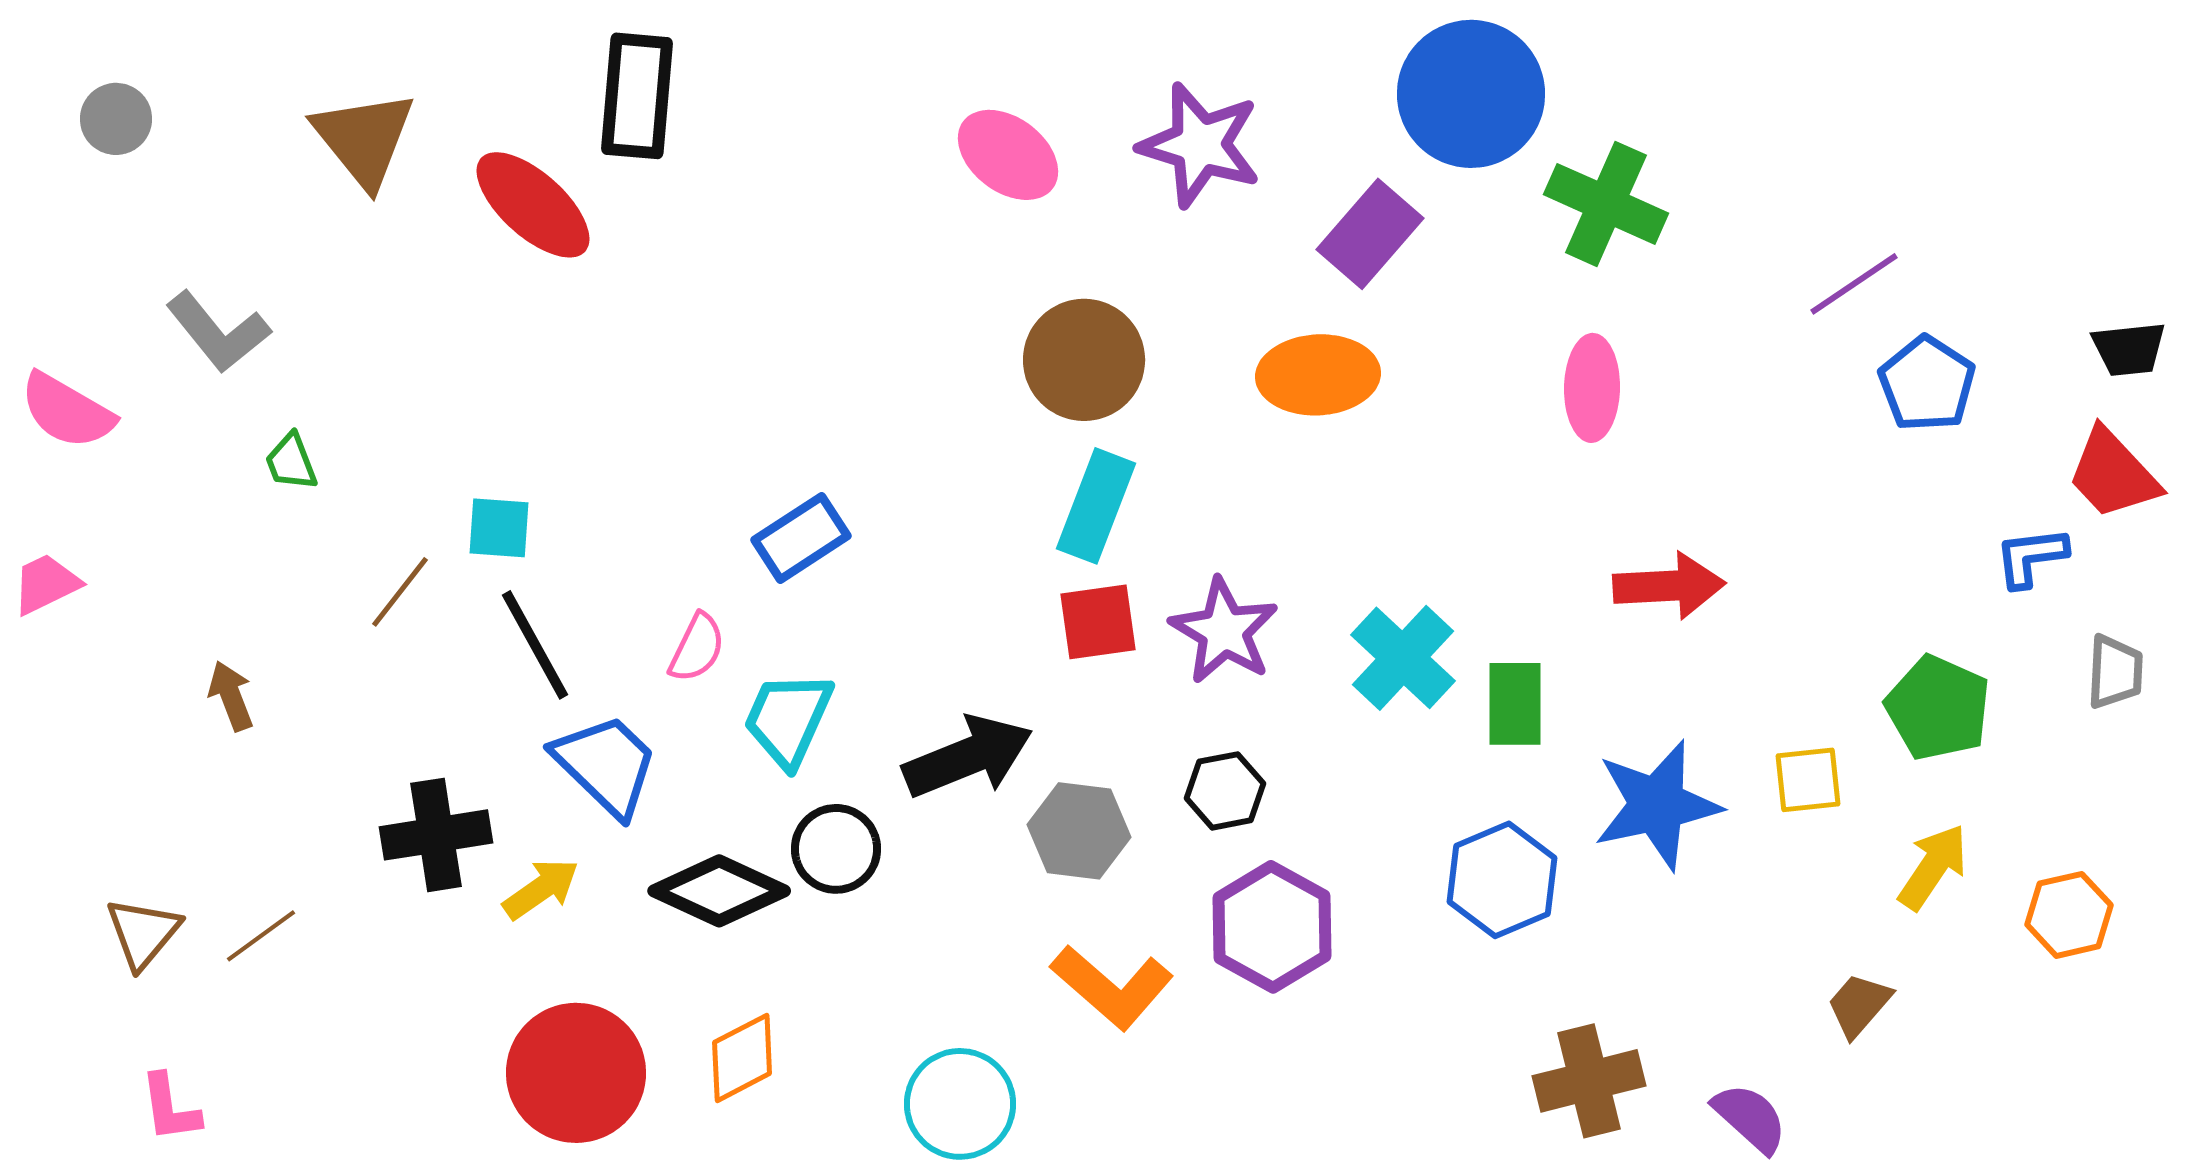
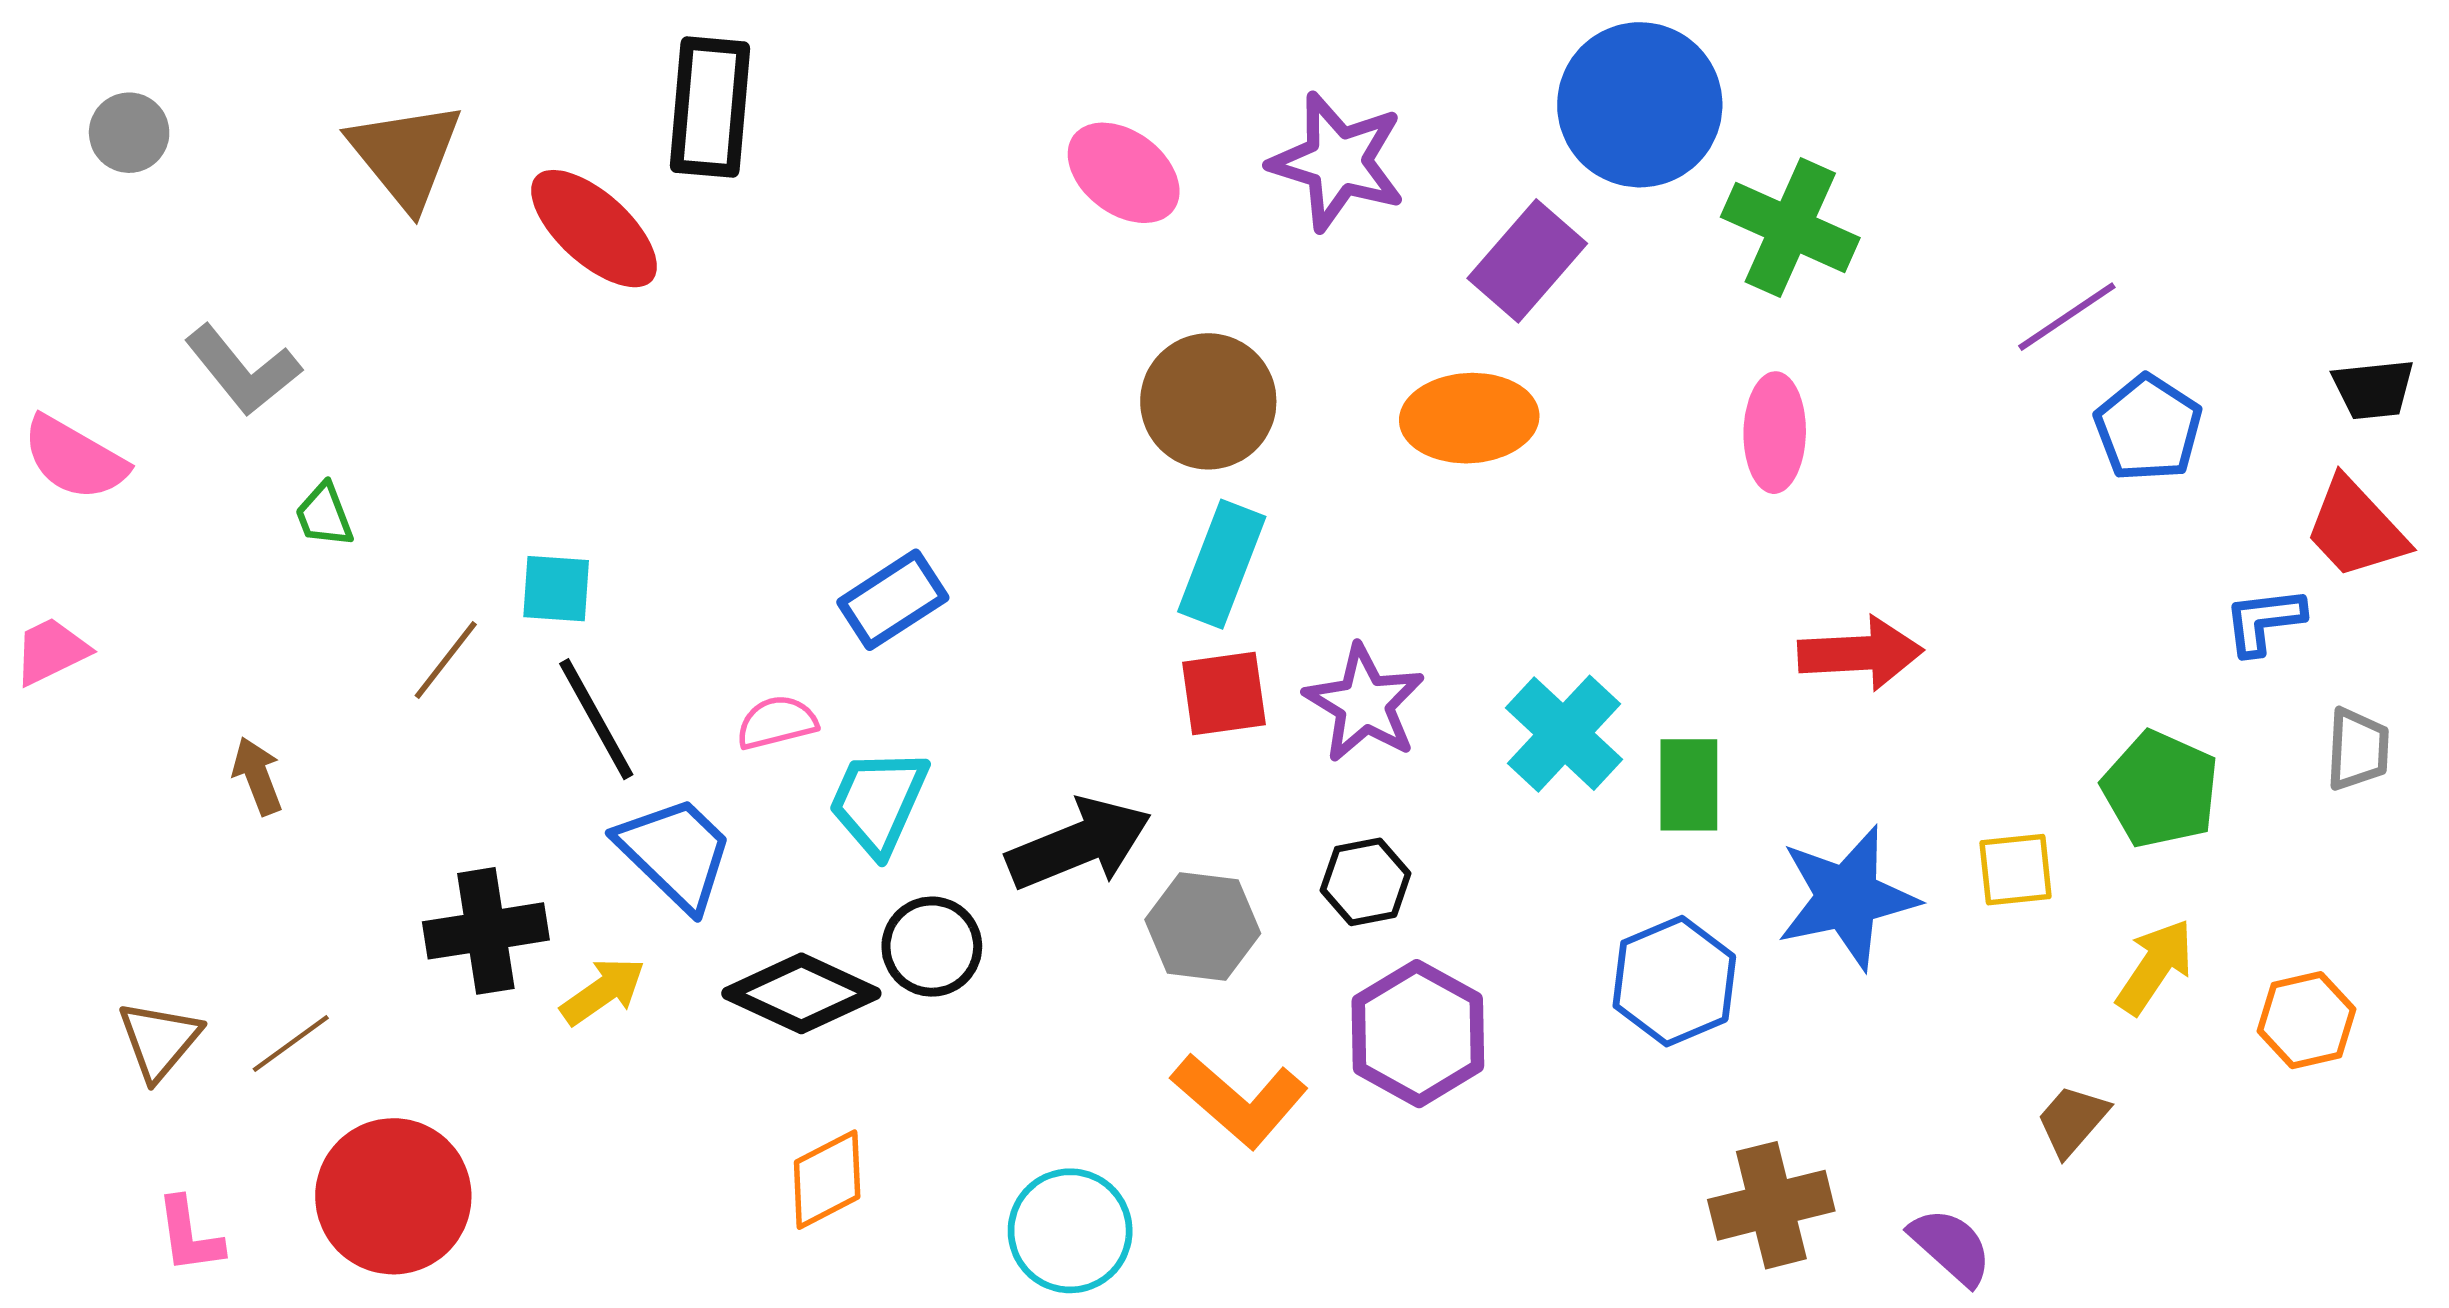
pink semicircle: (697, 648) -> (777, 722), turned -130
red circle: (576, 1073) -> (393, 1196), moved

